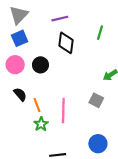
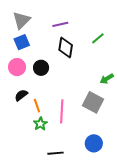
green line: (100, 33) -> (98, 38), turned 32
black semicircle: (20, 94) -> (21, 95), turned -88
gray square: (96, 100) -> (93, 102), size x1.5

